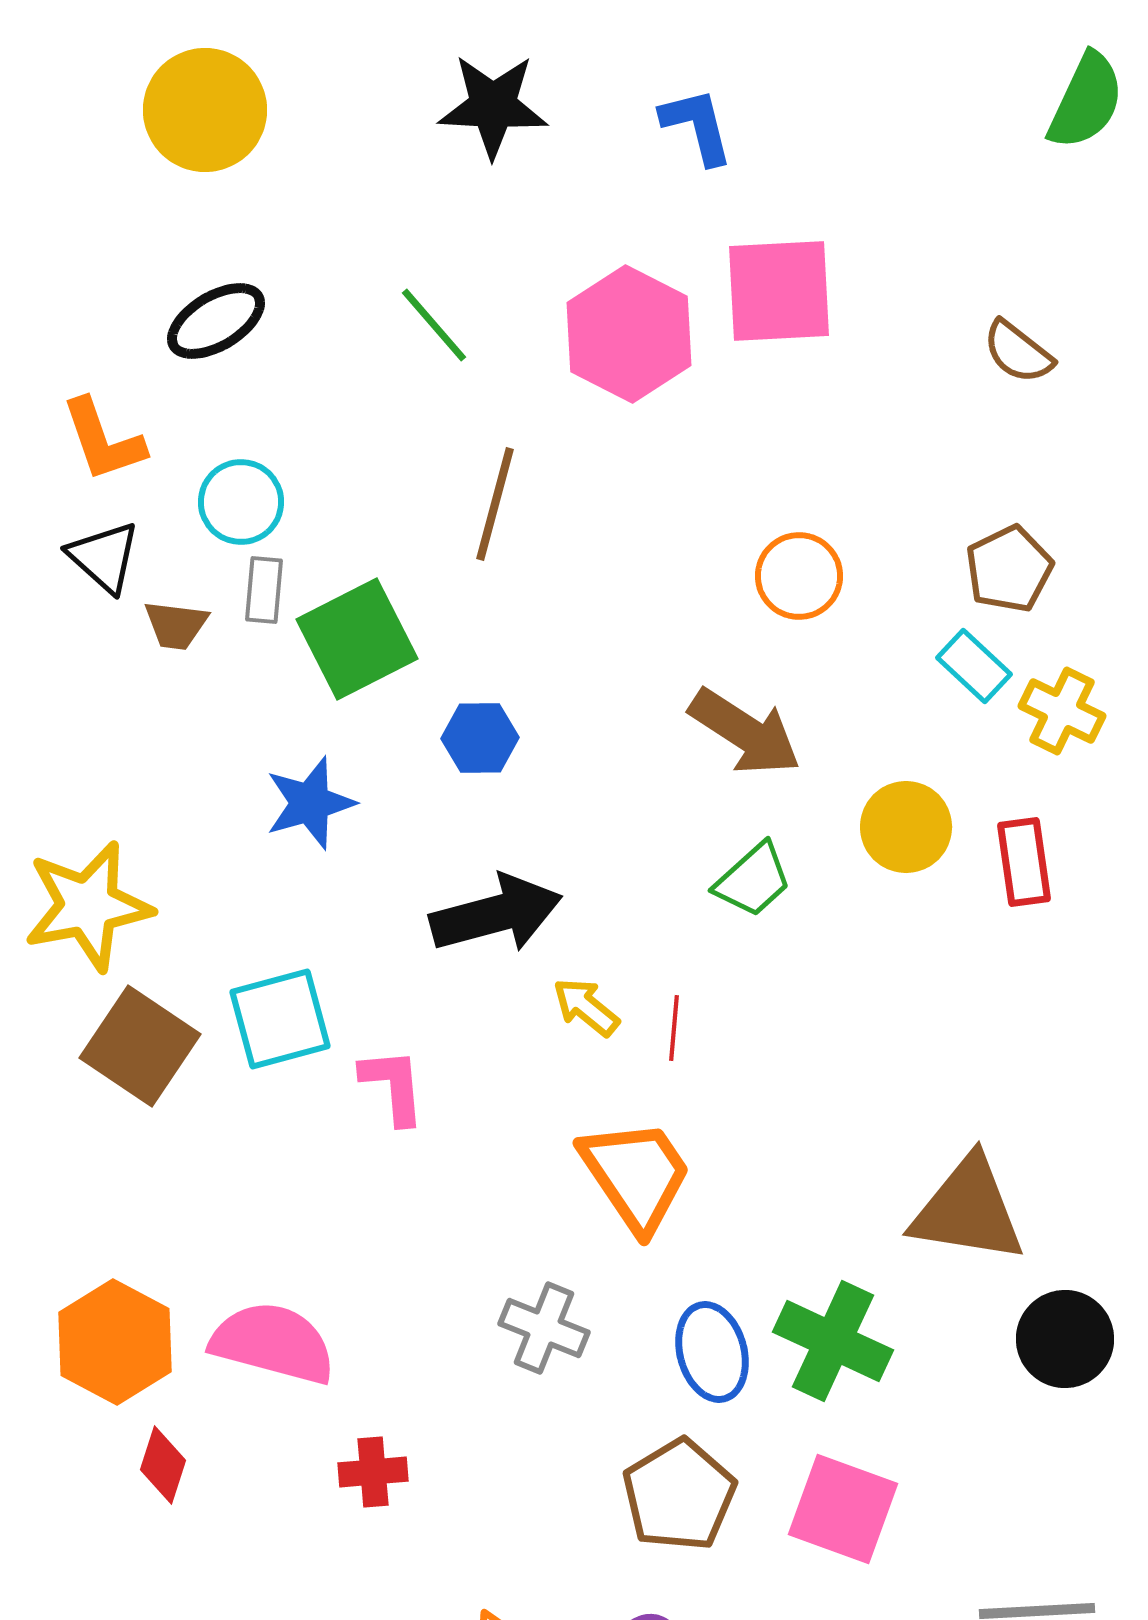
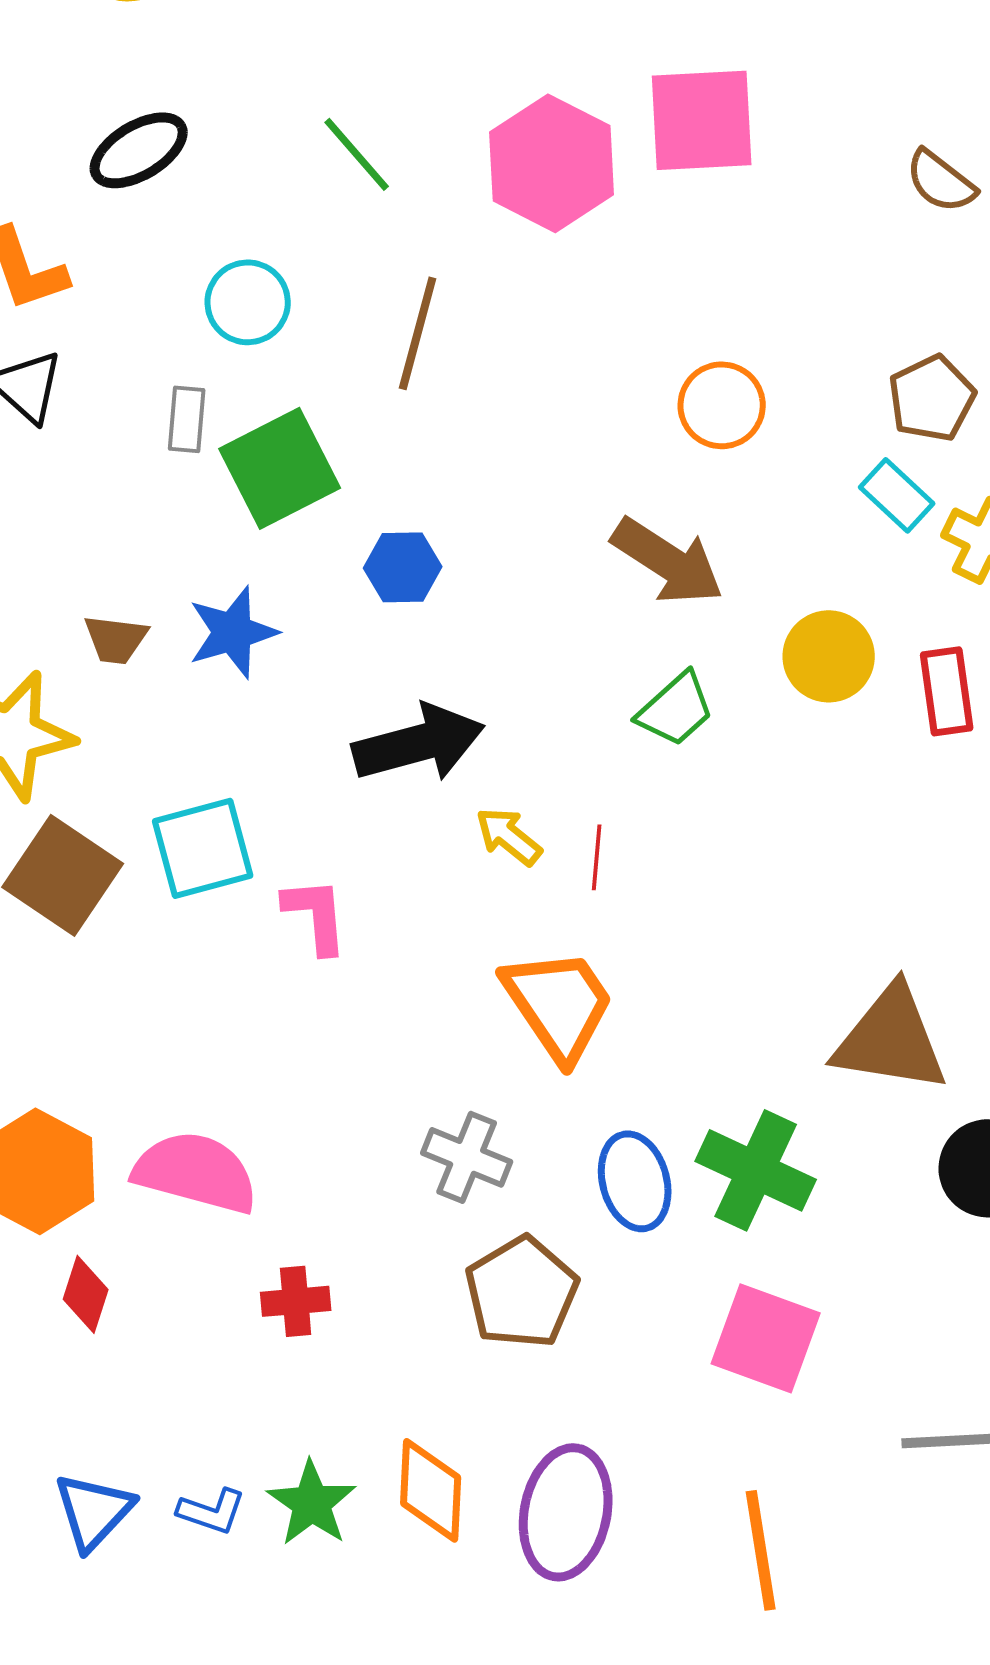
cyan circle: (241, 502) -> (248, 302), moved
brown trapezoid: (176, 625) -> (116, 639), moved
brown pentagon: (679, 1495) -> (522, 1292), moved

